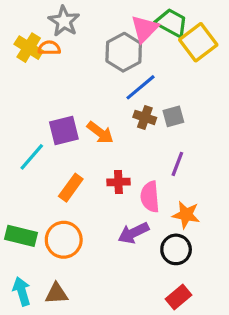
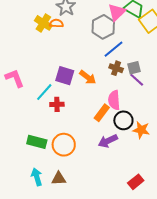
purple square: (64, 130) -> (65, 76), turned 30
purple line: (177, 164) -> (137, 80), moved, turned -70
red cross: (118, 182) -> (57, 104), moved
orange rectangle: (71, 188) -> (102, 113), moved
pink semicircle: (150, 197) -> (114, 100), moved
black circle: (176, 249) -> (123, 120), moved

